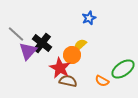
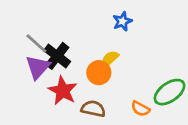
gray line: (16, 34) -> (36, 44), moved
red star: (60, 68) -> (63, 91), moved

